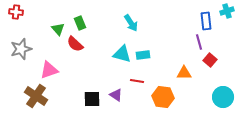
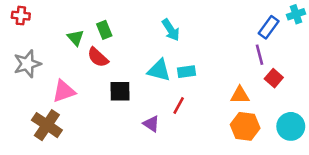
blue rectangle: (206, 21) -> (269, 27), turned 42
red line: (137, 81) -> (179, 106), turned -72
orange hexagon: (163, 97) -> (245, 126), moved
black square: (92, 99) -> (120, 91), moved

